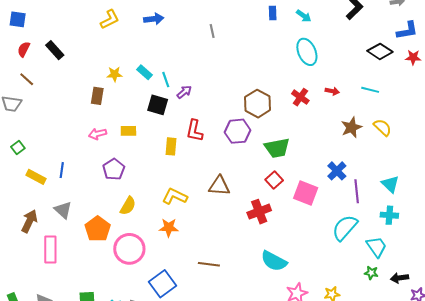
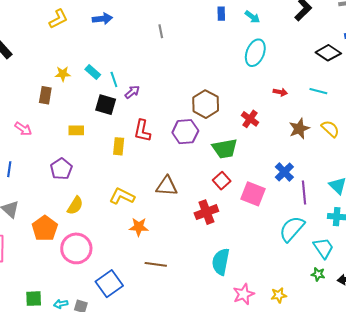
cyan ellipse: (307, 52) -> (255, 53), turned 44
red cross: (300, 97) -> (250, 119), moved
pink arrow: (98, 134) -> (23, 129), moved, turned -132
orange star: (169, 228) -> (139, 227), moved
cyan semicircle: (274, 261) -> (221, 262), turned 72

